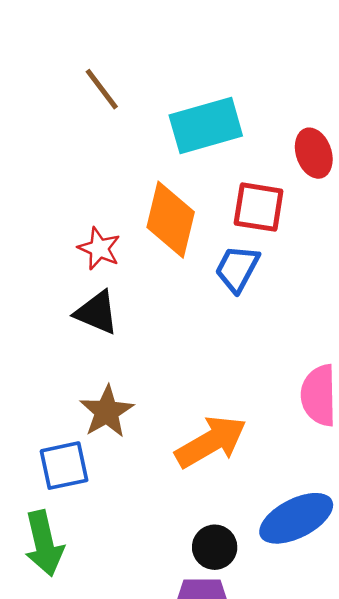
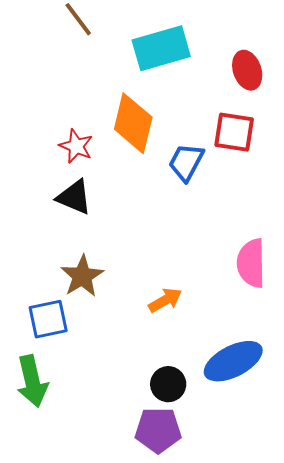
red square: (259, 207) -> (234, 132), moved
orange arrow: (211, 442) -> (165, 300), size x0.6

